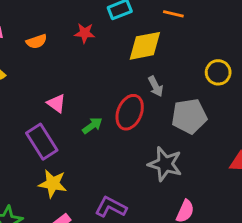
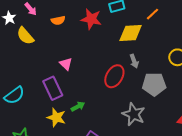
orange line: (173, 14) -> (152, 14), turned -64
red star: (85, 33) -> (91, 19), size x1.5
green arrow: (92, 126) -> (78, 106), moved

